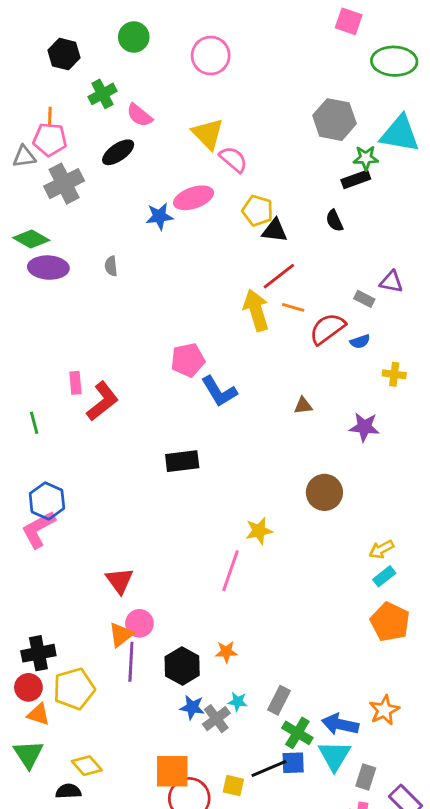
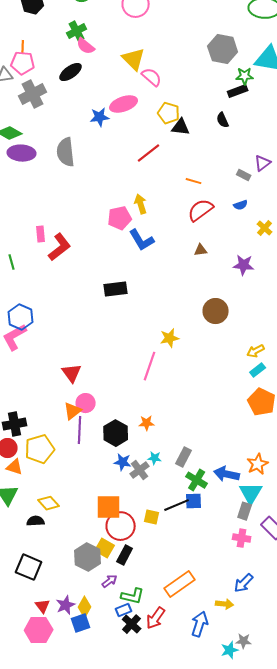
green cross: (102, 94) -> (77, 31), moved
gray semicircle: (111, 266) -> (66, 152), size x2.0
red line: (279, 276) -> (149, 153), moved
purple triangle: (391, 282) -> (263, 163), turned -48
yellow arrow: (256, 310) -> (141, 204), moved, size x0.7
red semicircle: (327, 329) -> (201, 210), moved
yellow cross: (394, 374) -> (265, 228), turned 35
cyan triangle: (334, 756) -> (251, 493), moved

